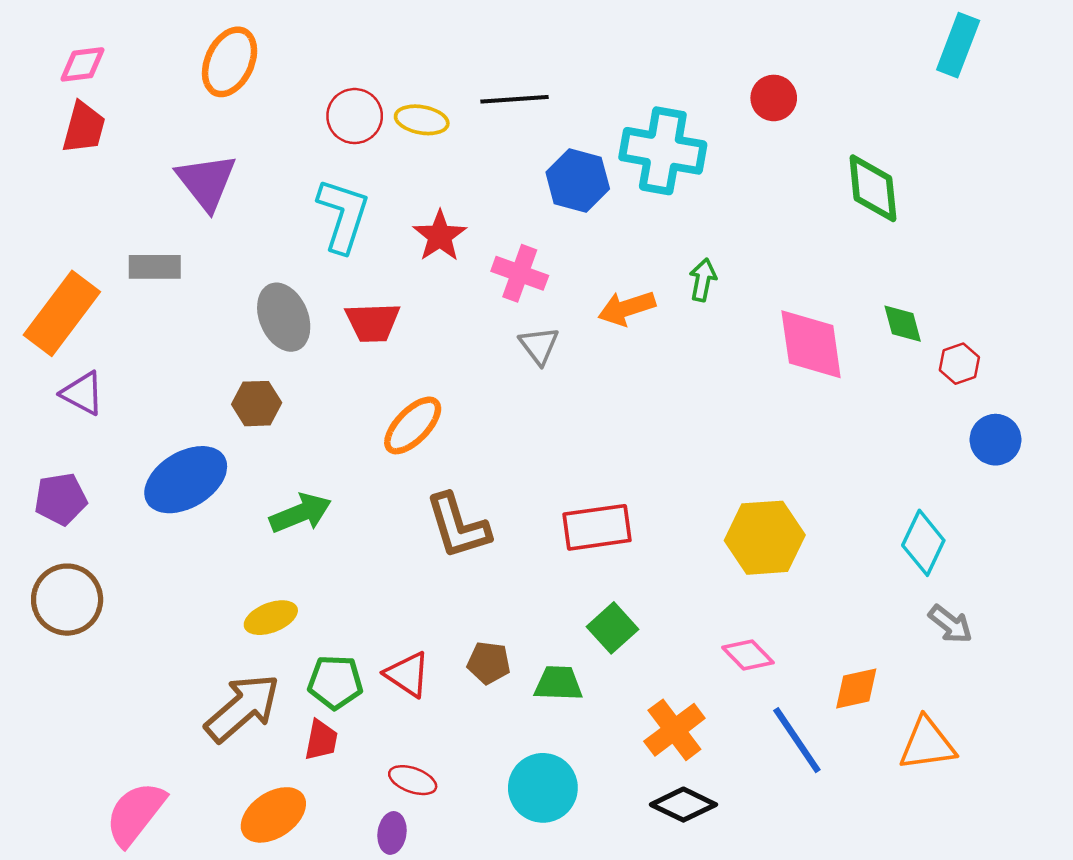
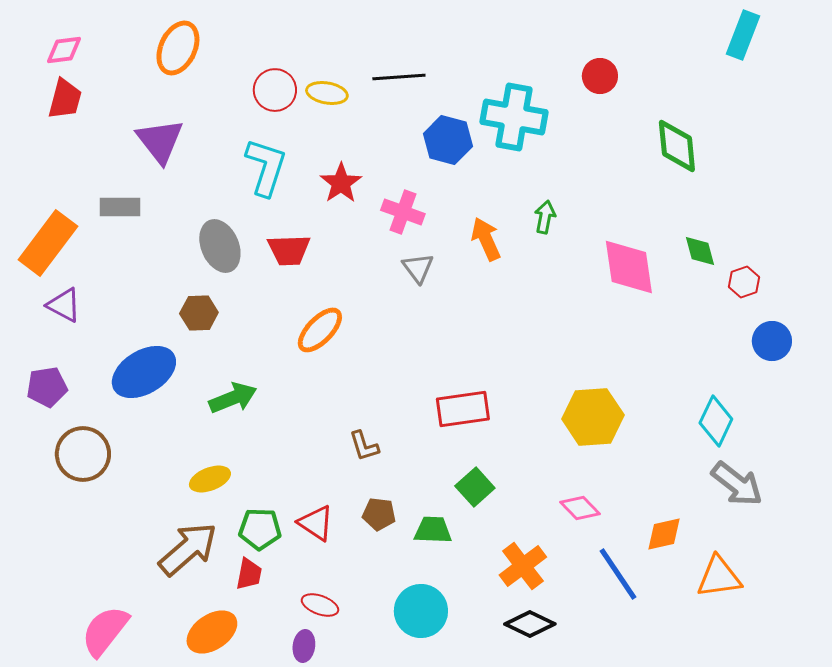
orange arrow: (627, 308) -> (486, 239), turned 84
brown L-shape: (458, 526) -> (364, 446), moved, size x0.6
brown circle: (67, 600) -> (83, 454), moved
gray arrow: (950, 624) -> (737, 484), size x1.5

